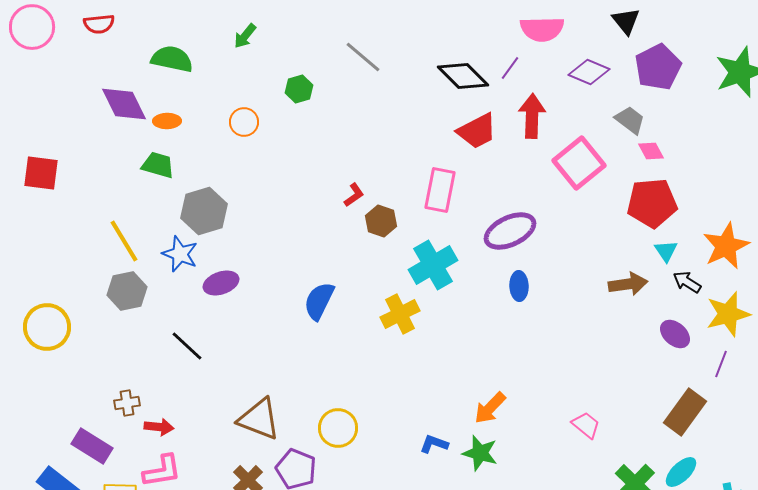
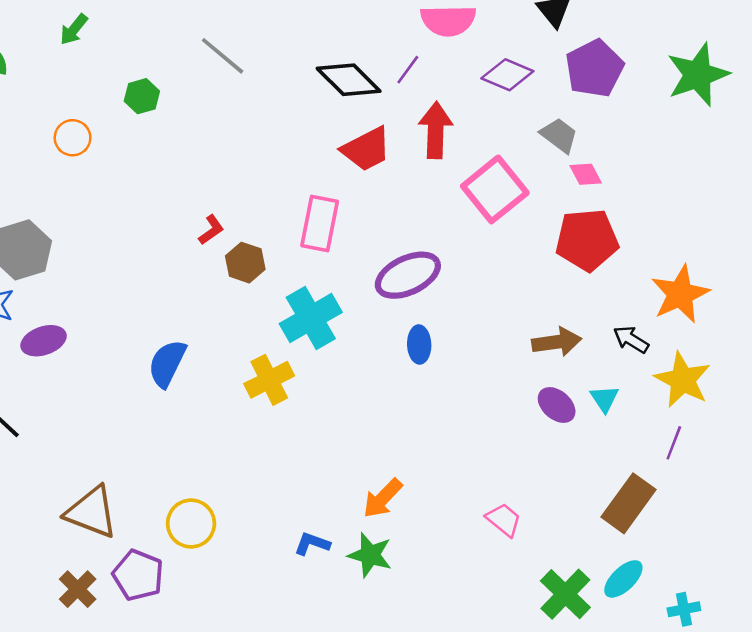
cyan triangle: (666, 251) -> (605, 399), moved
yellow star: (728, 314) -> (683, 380), turned -30
purple ellipse: (675, 334) -> (557, 405), moved

